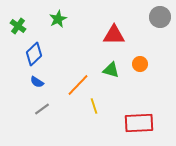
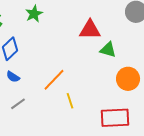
orange circle: (140, 64) -> (128, 79), moved, size x1.5
green triangle: (111, 70) -> (108, 50), moved

